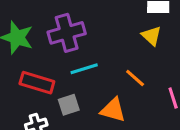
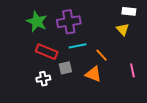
orange line: (135, 78) -> (102, 55), moved

